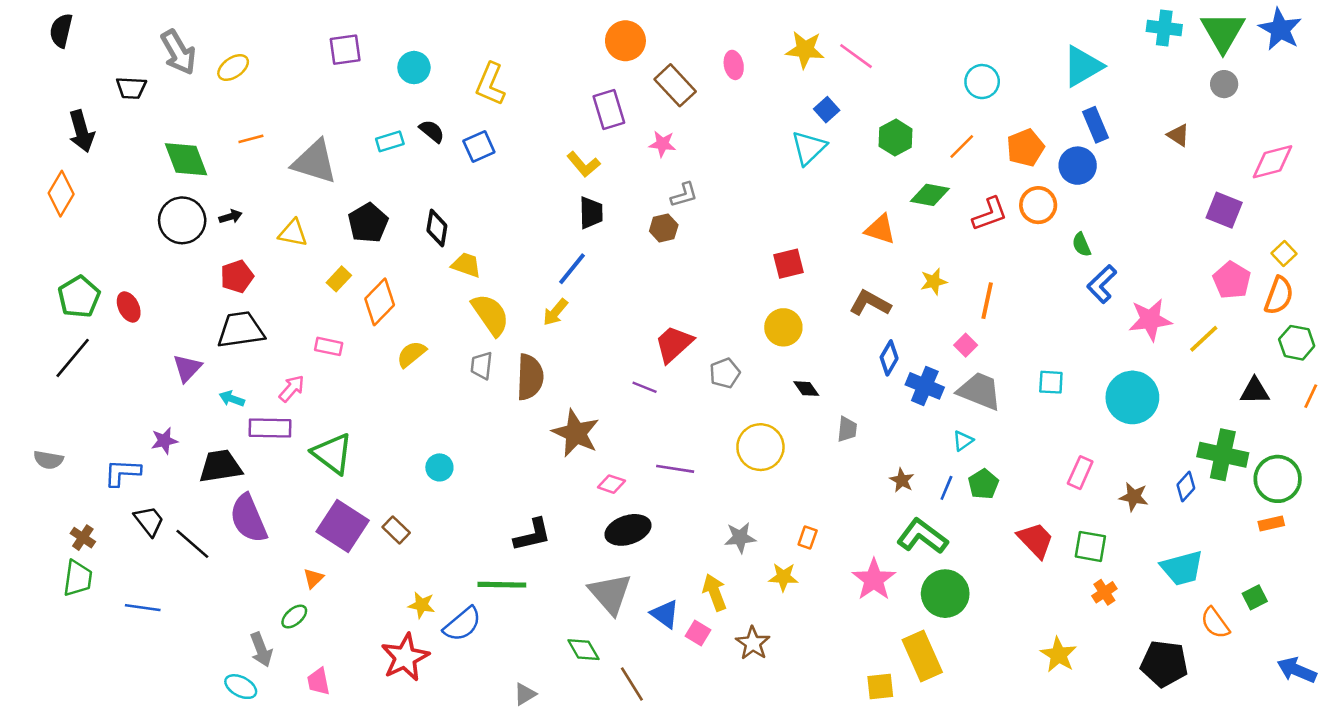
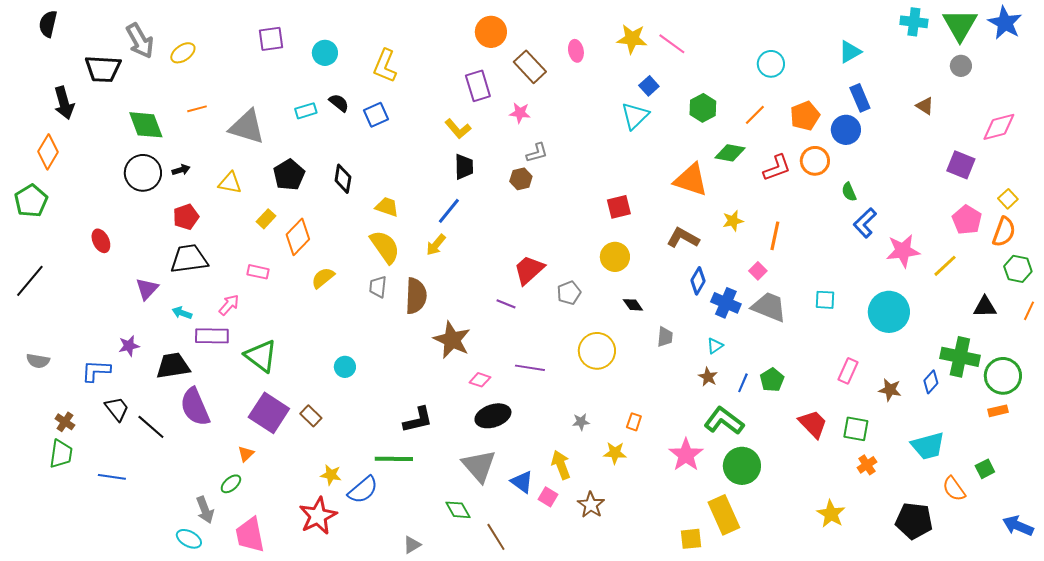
cyan triangle: (1083, 66) -> (850, 52), size x0.7
black trapezoid: (131, 88) -> (103, 69), size x1.5
orange triangle: (880, 229) -> (691, 180), size x1.4
yellow trapezoid: (466, 265) -> (387, 207), moved
green pentagon: (79, 297) -> (31, 201), moved
black line: (73, 358) -> (30, 281), moved
cyan triangle: (963, 441) -> (715, 346), moved
gray star: (740, 538) -> (581, 422), size x0.7
pink trapezoid: (318, 681) -> (250, 535), size x1.6

